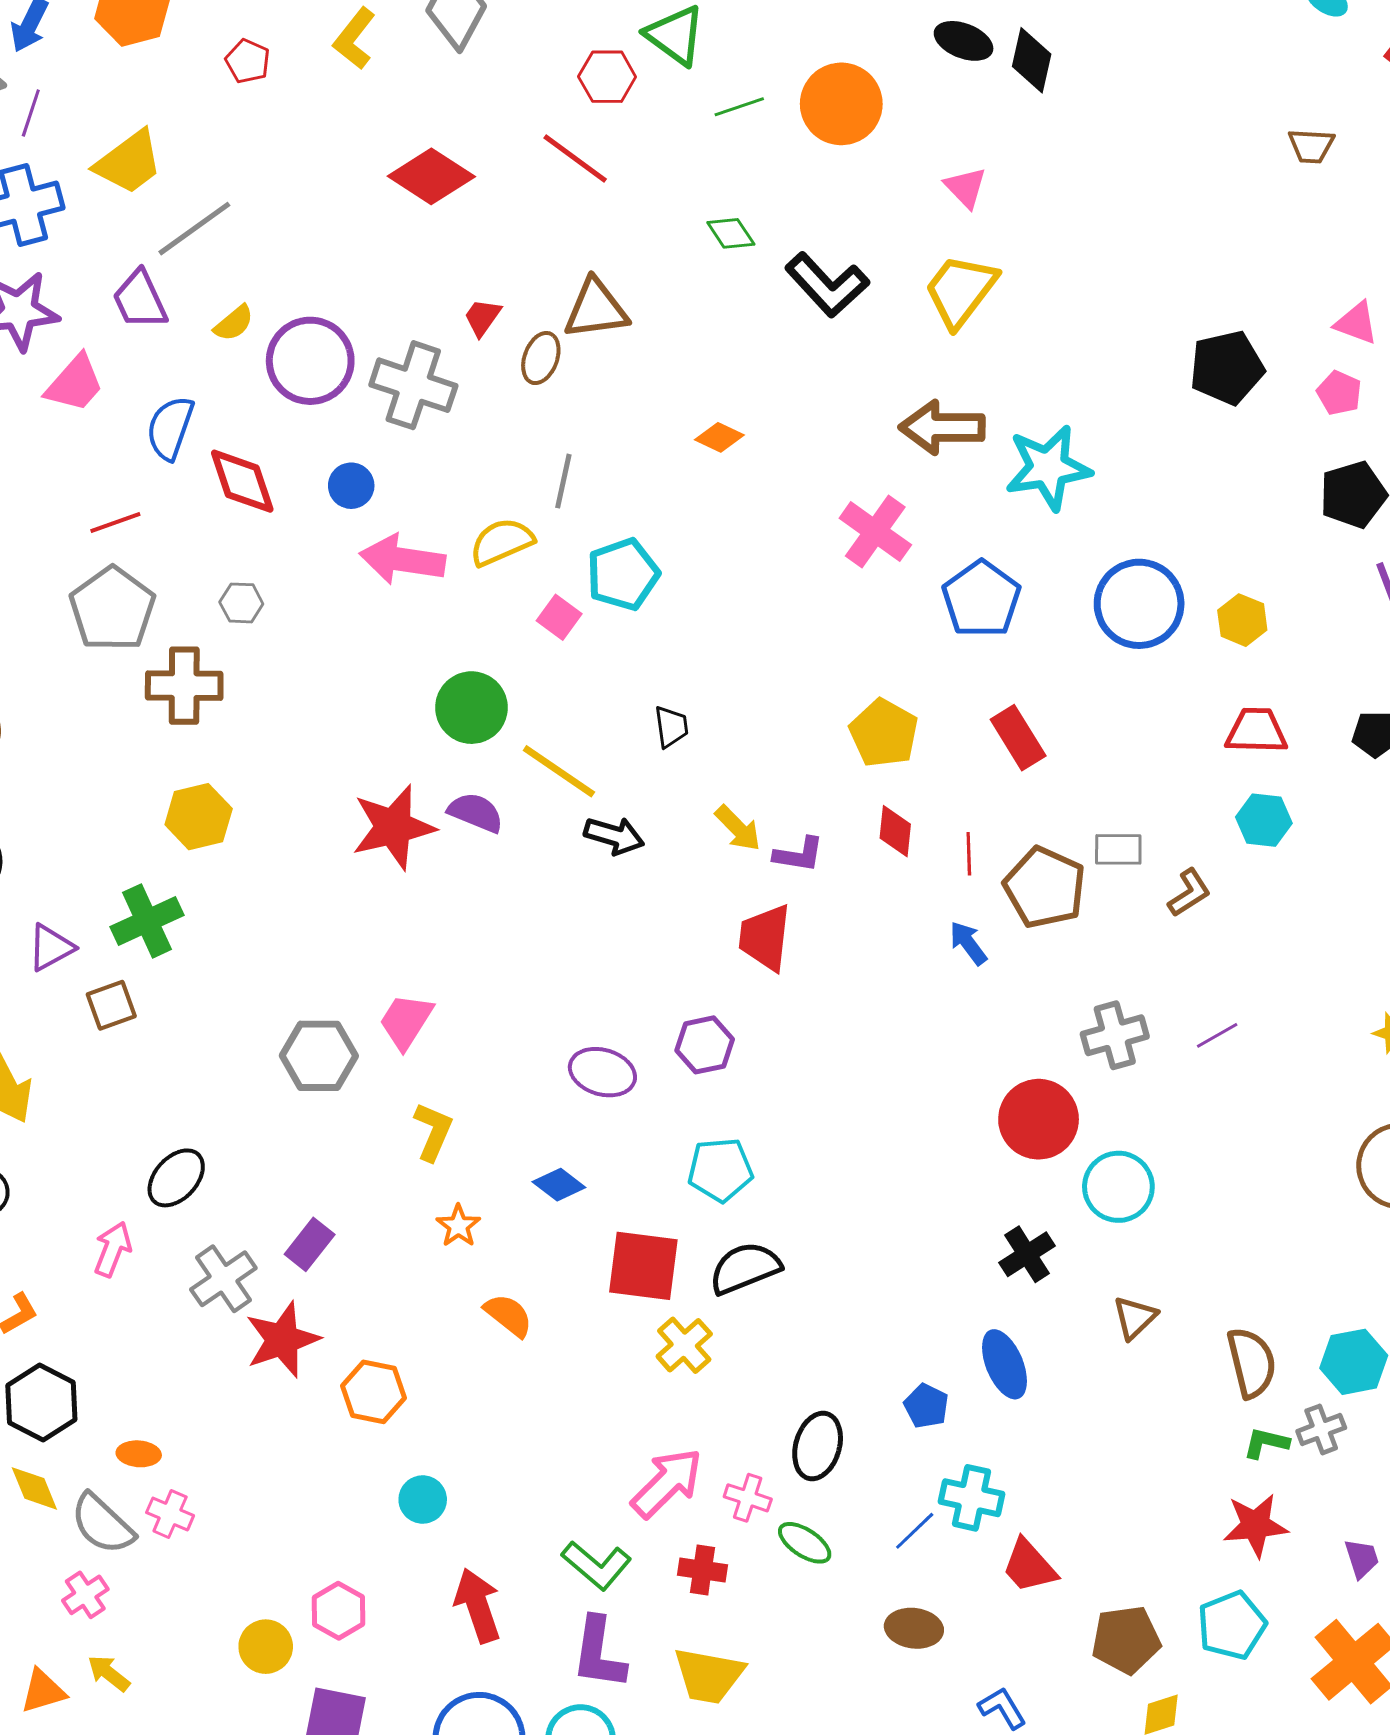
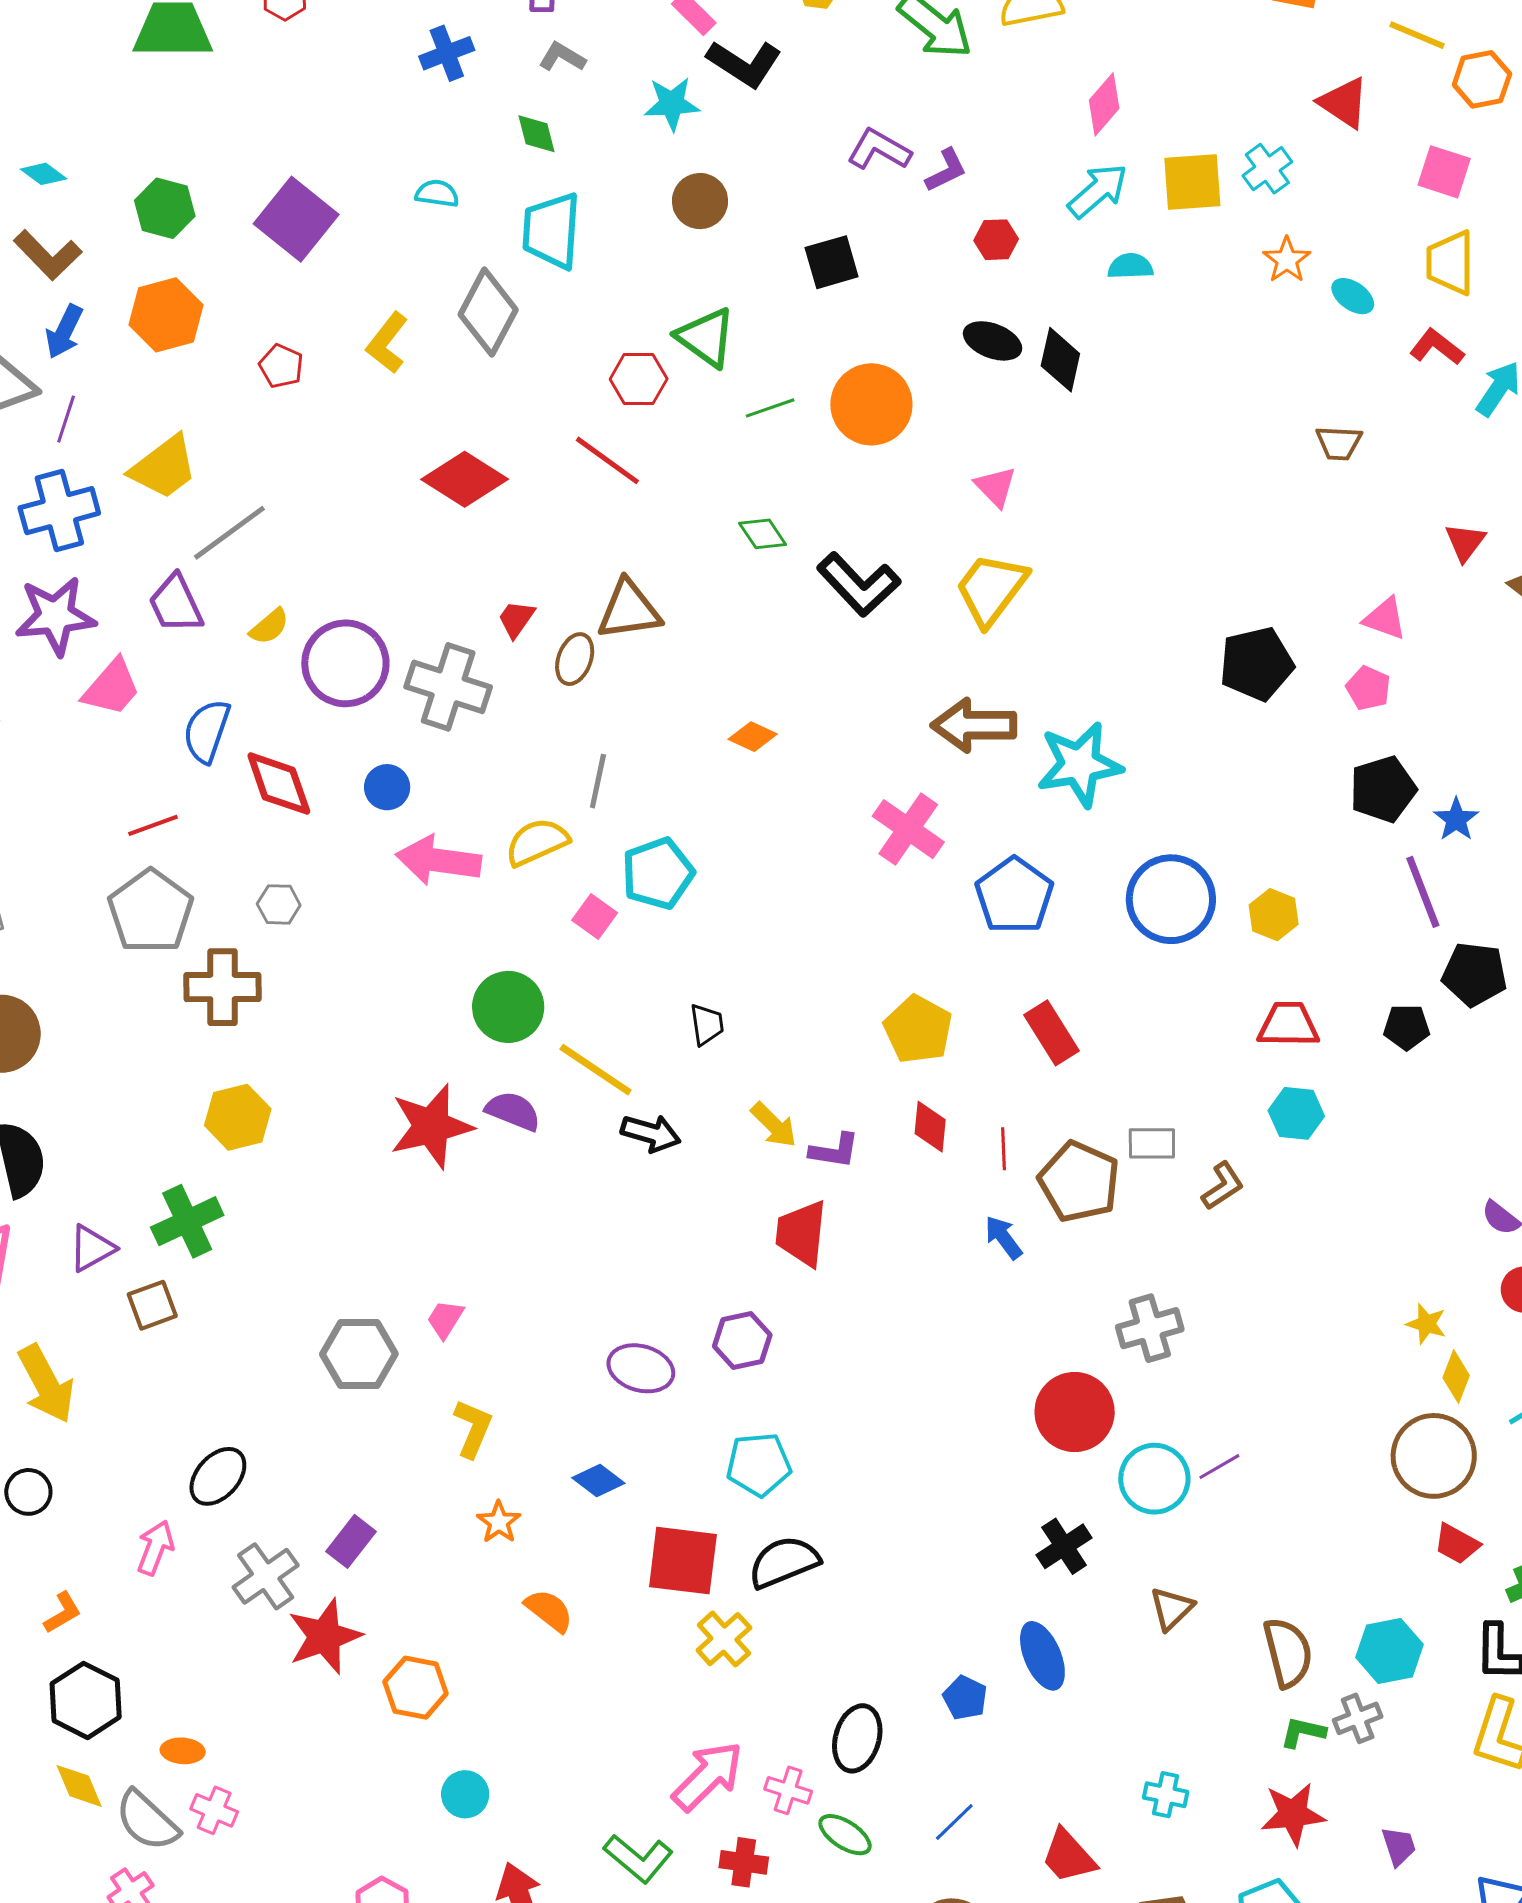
pink trapezoid: (406, 1021) -> (445, 1319), size x0.7
purple line: (1217, 1035) -> (1219, 1467), moved
cyan cross: (972, 1498) -> (1166, 1795), moved, size x0.7

